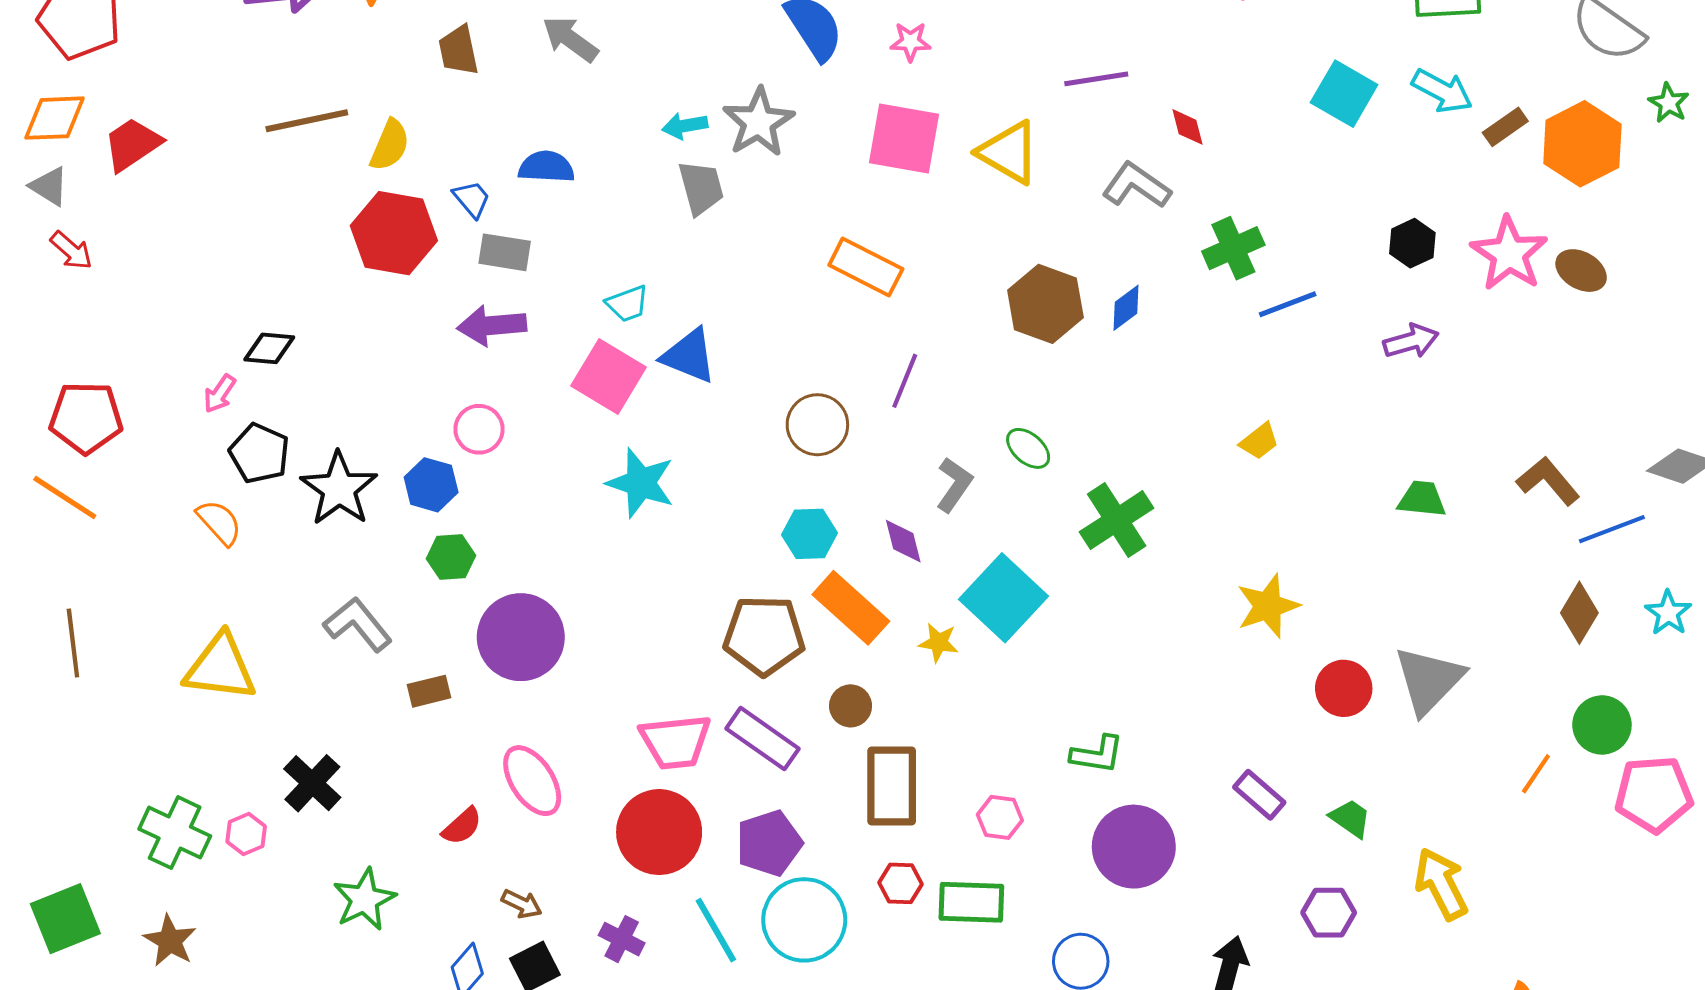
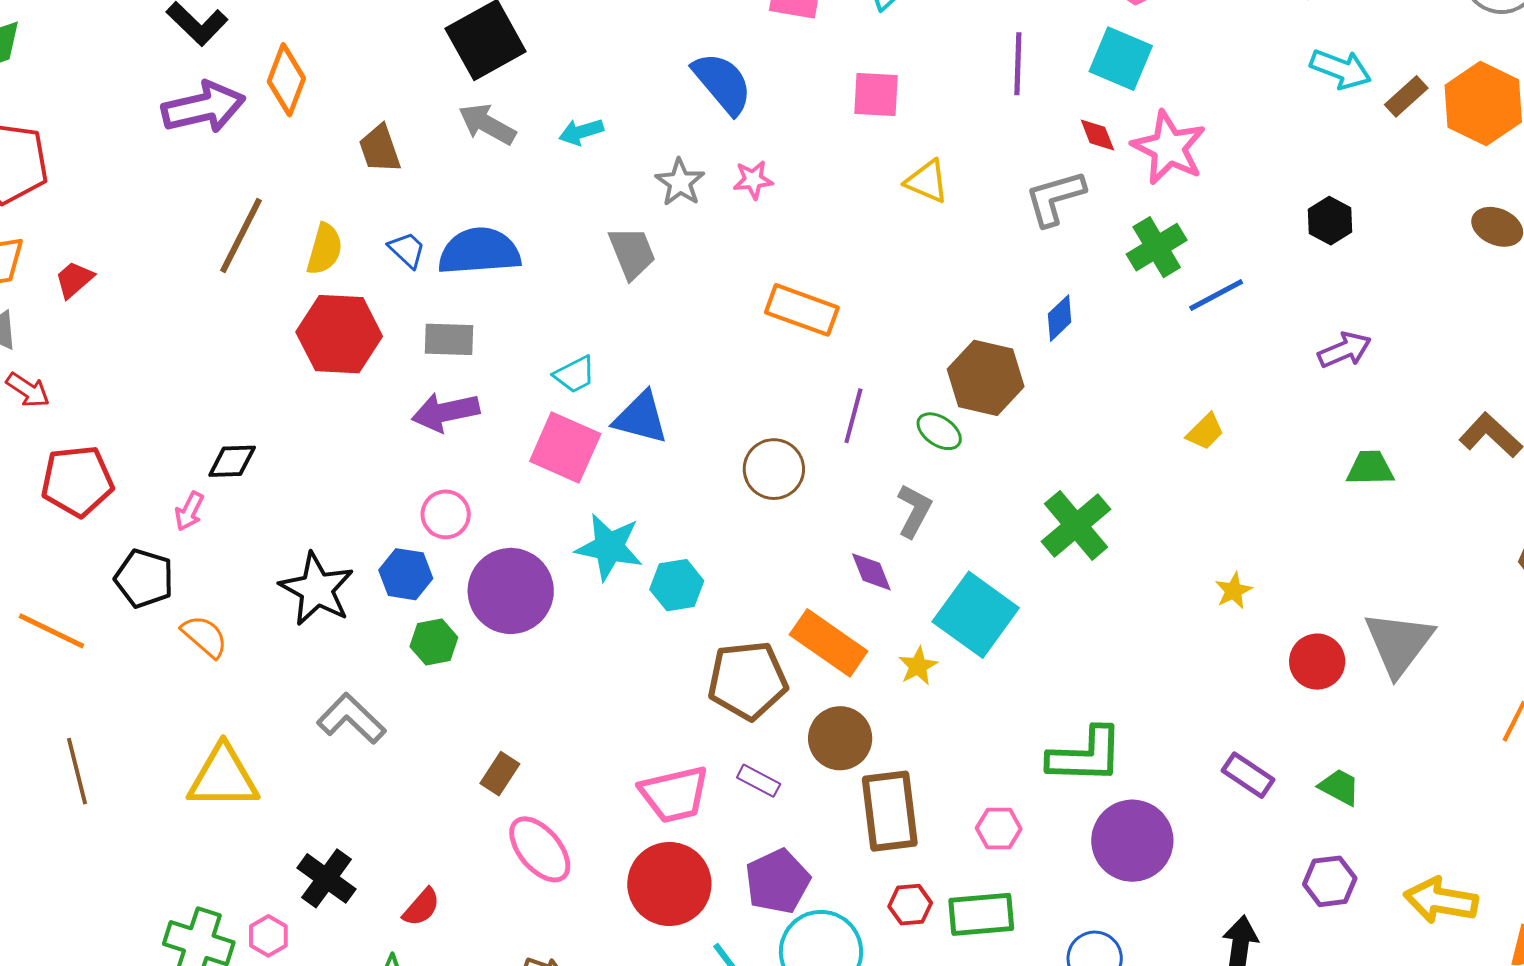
pink star: (910, 42) -> (753, 180), moved
purple line: (1096, 79) -> (1018, 64), moved, turned -72
cyan square: (1344, 94) -> (1121, 59), moved
brown line: (307, 121) -> (241, 236), turned -44
gray star: (758, 122) -> (680, 182), size x0.7
cyan arrow: (685, 126) -> (581, 132), moved
pink square: (904, 139) -> (876, 94), moved, size x0.7
red trapezoid: (132, 144) -> (74, 279), size x0.7
yellow triangle: (1009, 152) -> (927, 181), size x0.7
blue semicircle: (546, 167) -> (479, 251), size x1.5
gray L-shape: (1136, 185) -> (1055, 198), turned -44
blue trapezoid: (472, 199) -> (407, 250), moved
pink star: (1509, 254) -> (1169, 148), moved
brown hexagon: (1045, 304) -> (986, 378), moved
purple arrow: (1411, 341) -> (1345, 350), moved
red pentagon: (86, 418) -> (77, 481), moved
green ellipse: (1028, 448) -> (939, 431), moved
black pentagon: (259, 453) -> (144, 578), moved
cyan hexagon: (810, 534) -> (677, 585), moved
yellow star: (1268, 606) -> (1234, 591), size x0.6
purple circle: (521, 637) -> (511, 591), moved
yellow star: (939, 643) -> (918, 666), turned -30
brown rectangle: (429, 691) -> (500, 774), moved, turned -36
brown circle: (851, 706) -> (840, 738), size x1.5
purple rectangle: (763, 739) -> (759, 781), size x0.6
green L-shape: (1097, 754) -> (1086, 755), size x1.5
red semicircle: (462, 826) -> (421, 907), moved
yellow arrow: (1441, 884) -> (1441, 900), moved, turned -46

